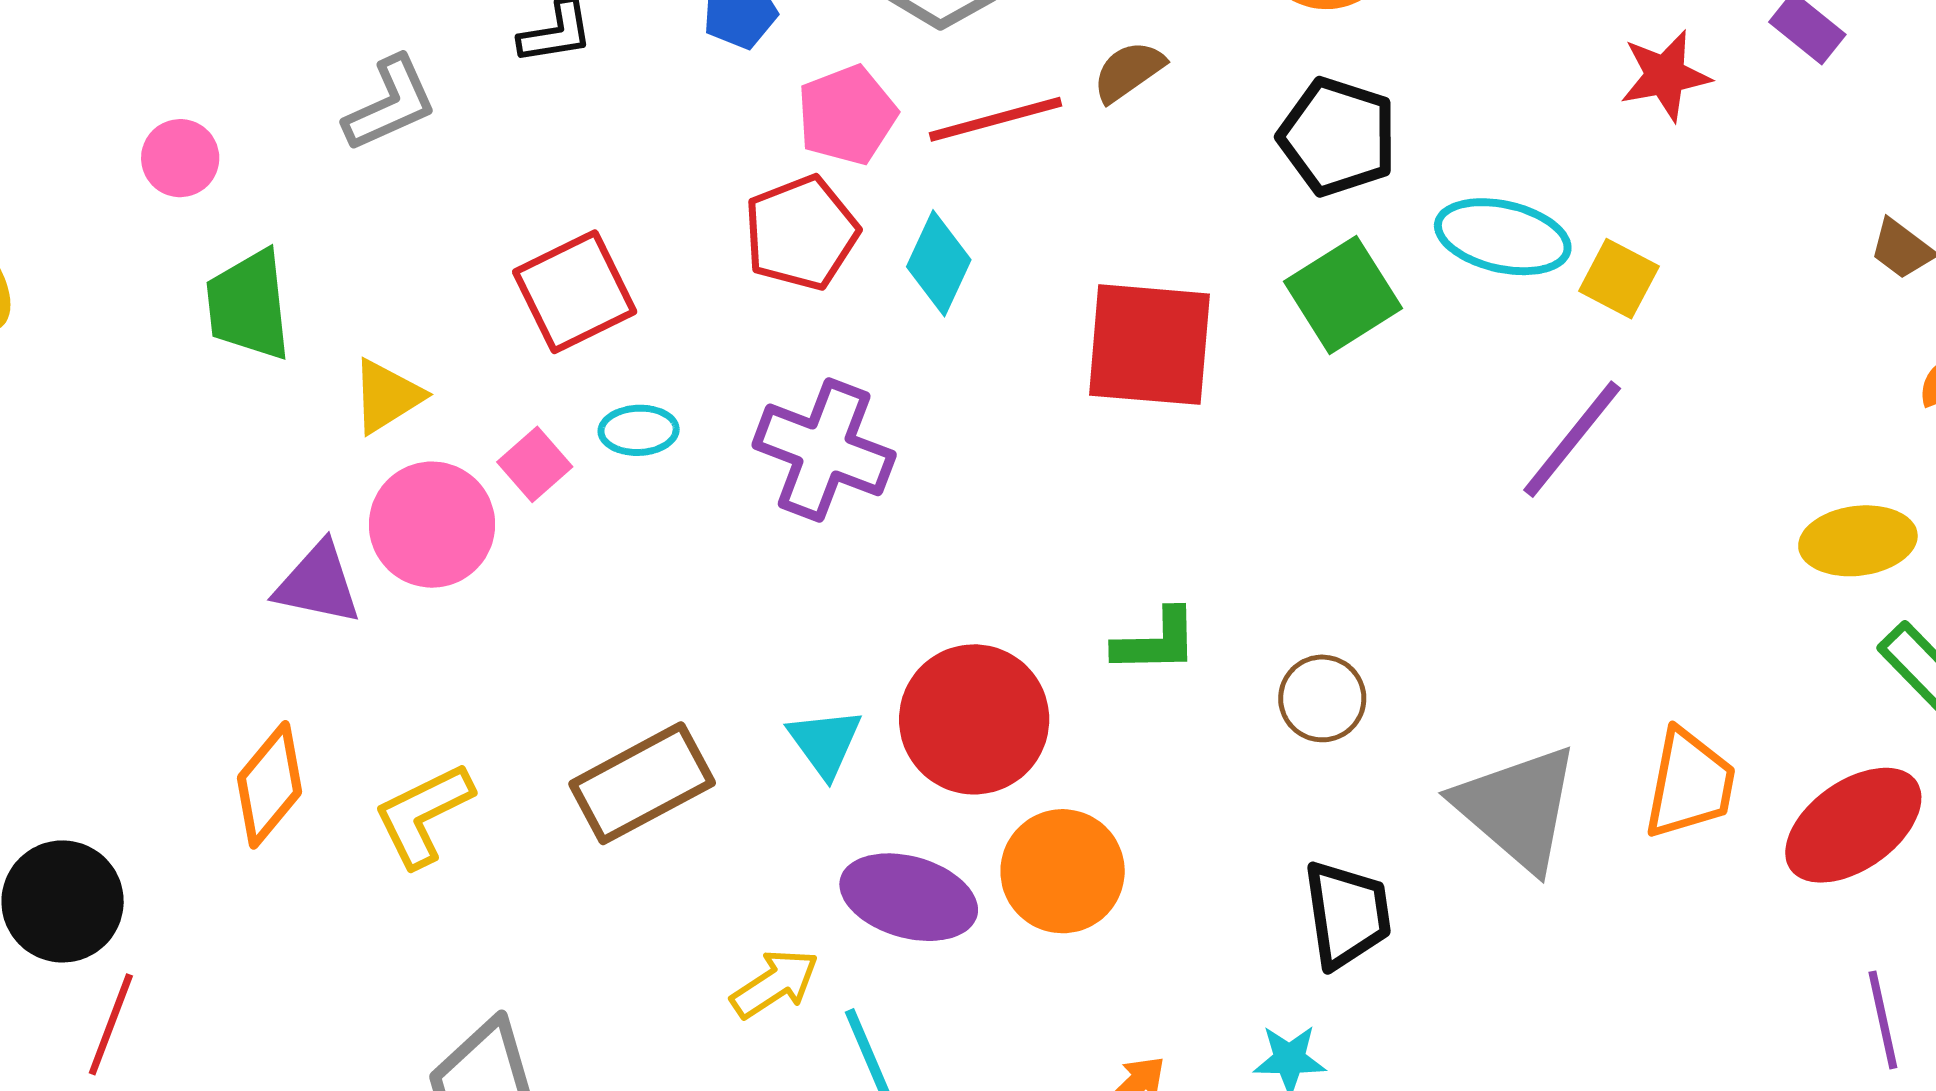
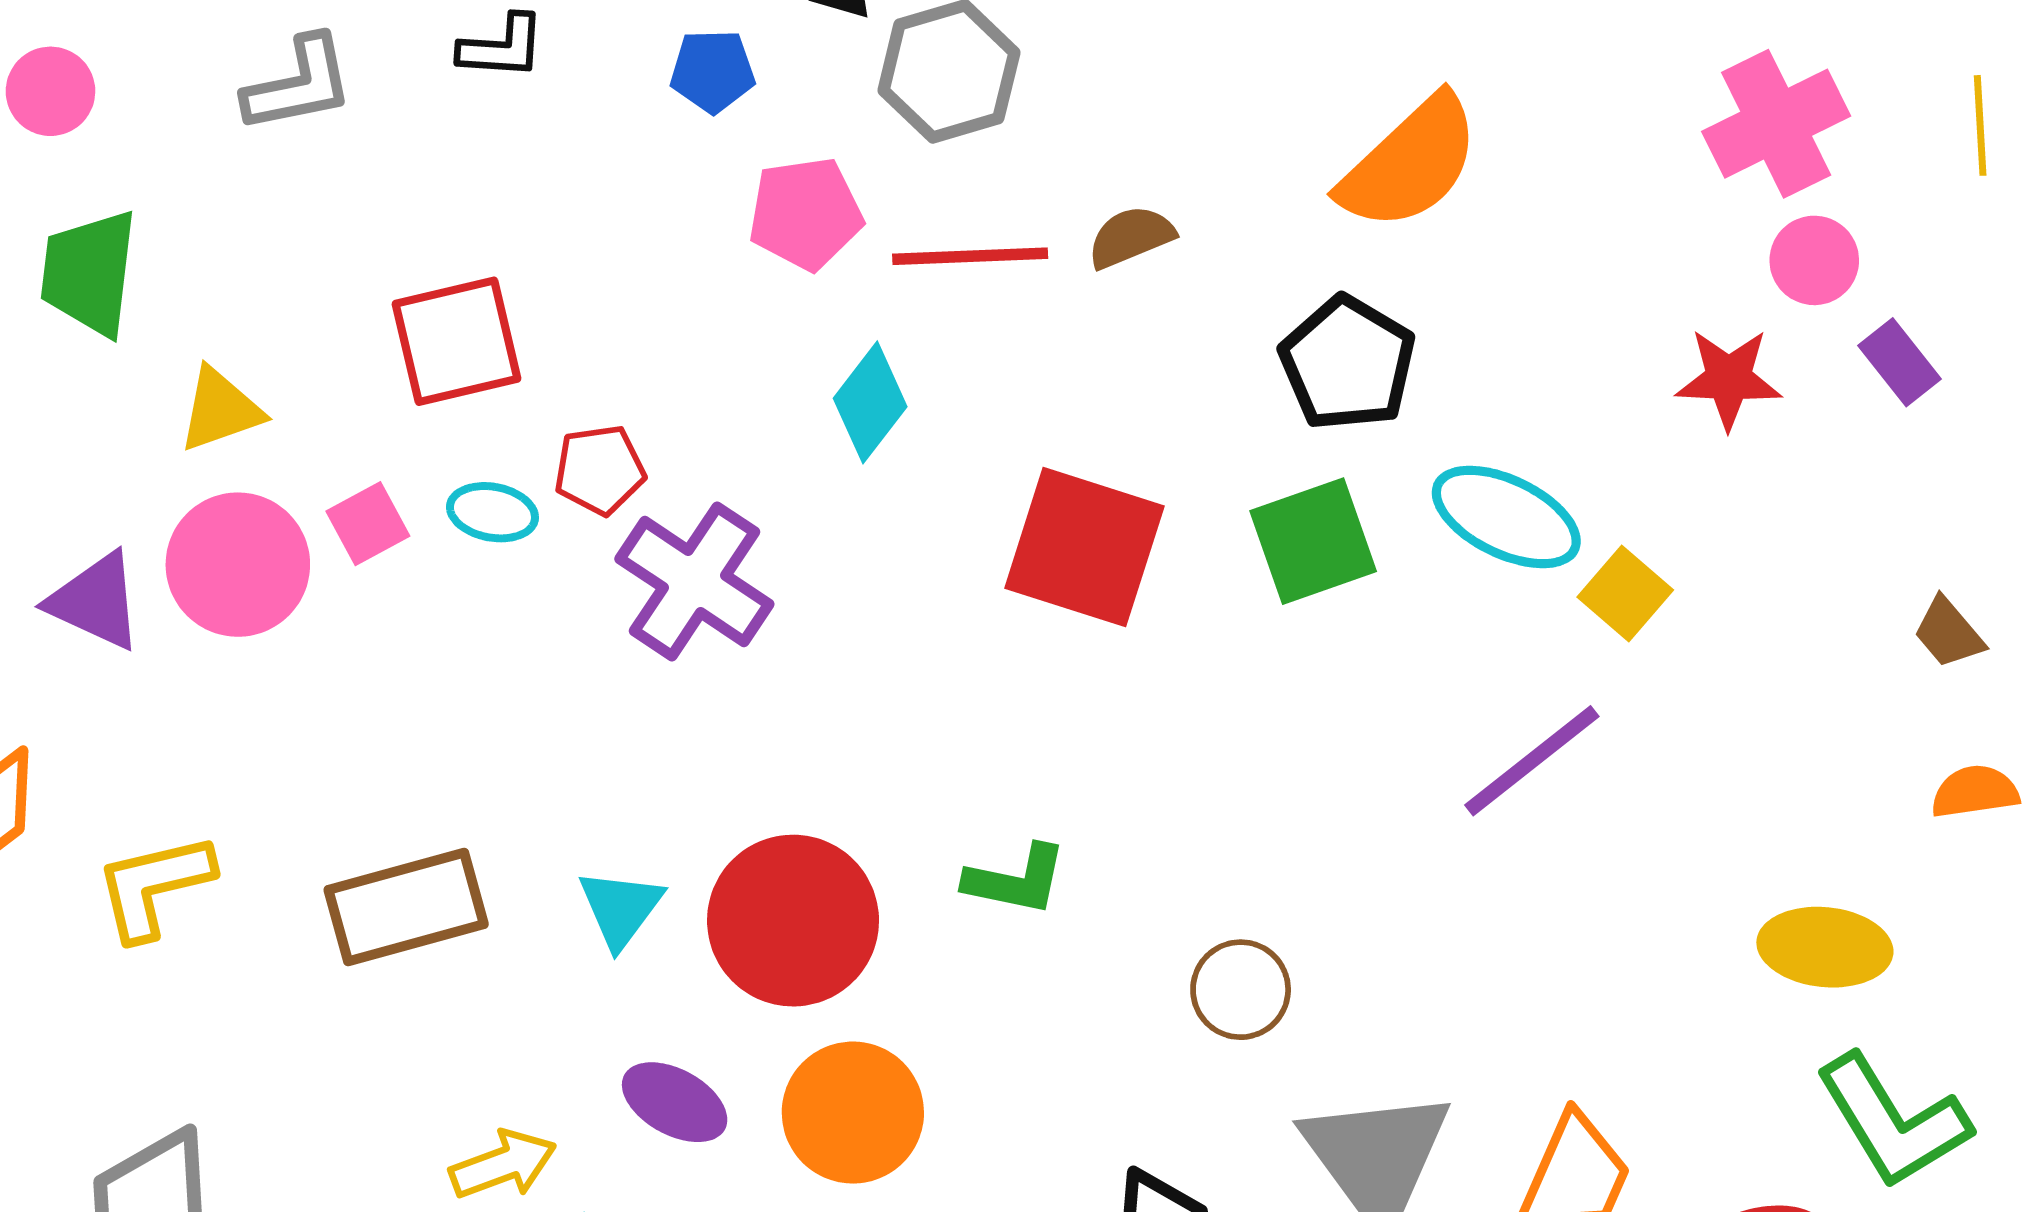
red pentagon: (801, 233) -> (600, 470), moved, size x0.7
brown circle: (1322, 698) -> (1241, 990), moved
purple ellipse: (909, 897) -> (675, 1102), size x0.7

